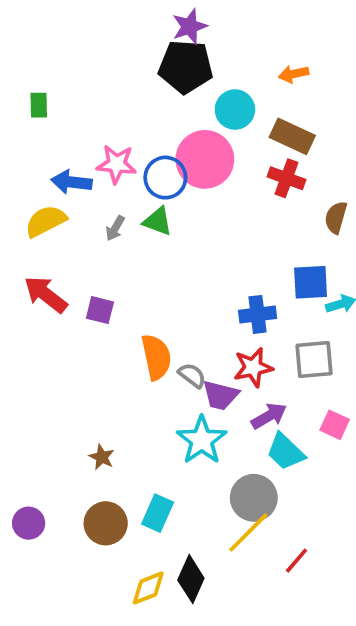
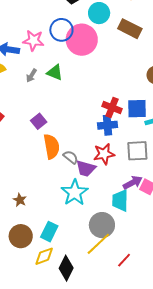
blue circle: (165, 178) -> (61, 30), moved
red cross: (287, 178) -> (112, 107), moved
purple square: (100, 310) -> (39, 121), moved, turned 35
purple arrow: (269, 416) -> (133, 183), moved
cyan trapezoid: (286, 452) -> (120, 201), turned 45
yellow diamond: (148, 588) -> (44, 256), moved

